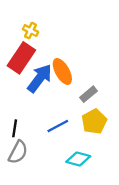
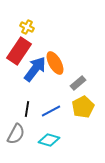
black line: (15, 128) -> (27, 109), moved
cyan diamond: (78, 159) -> (49, 140), moved

